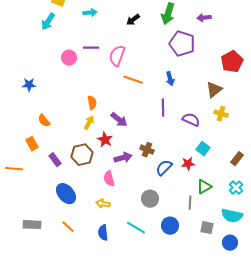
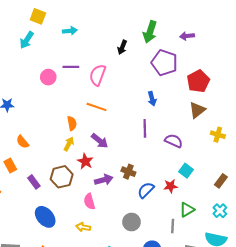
black arrow: (133, 20) -> (122, 47), moved, turned -32
red pentagon: (232, 62) -> (198, 81), moved
orange line: (133, 80) -> (97, 107), moved
yellow cross: (221, 114) -> (218, 135), moved

